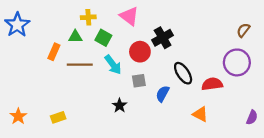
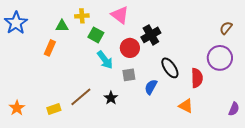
green triangle: (75, 37) -> (62, 26), moved
brown line: (80, 65) -> (81, 97), moved, turned -40
red semicircle: (212, 84) -> (197, 78), turned 96

